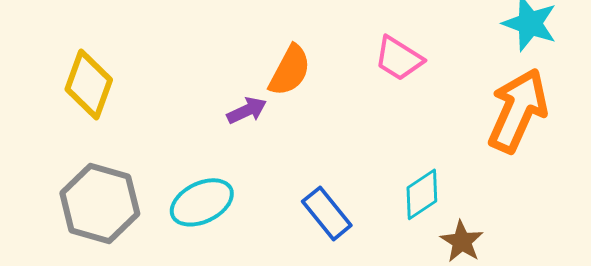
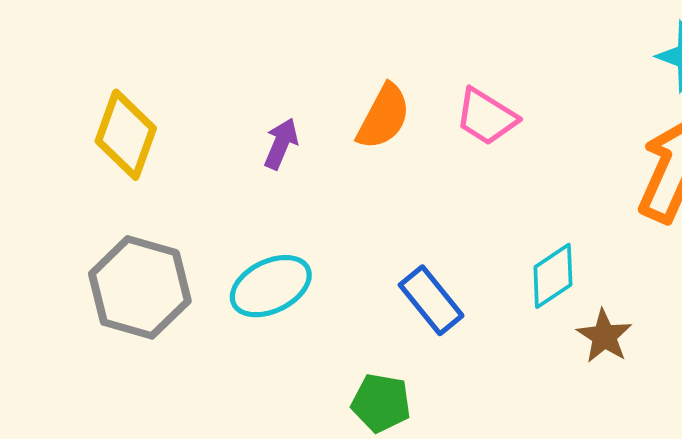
pink trapezoid: (399, 58) -> (486, 117), moved
purple arrow: (247, 110) -> (281, 144), moved, turned -42

